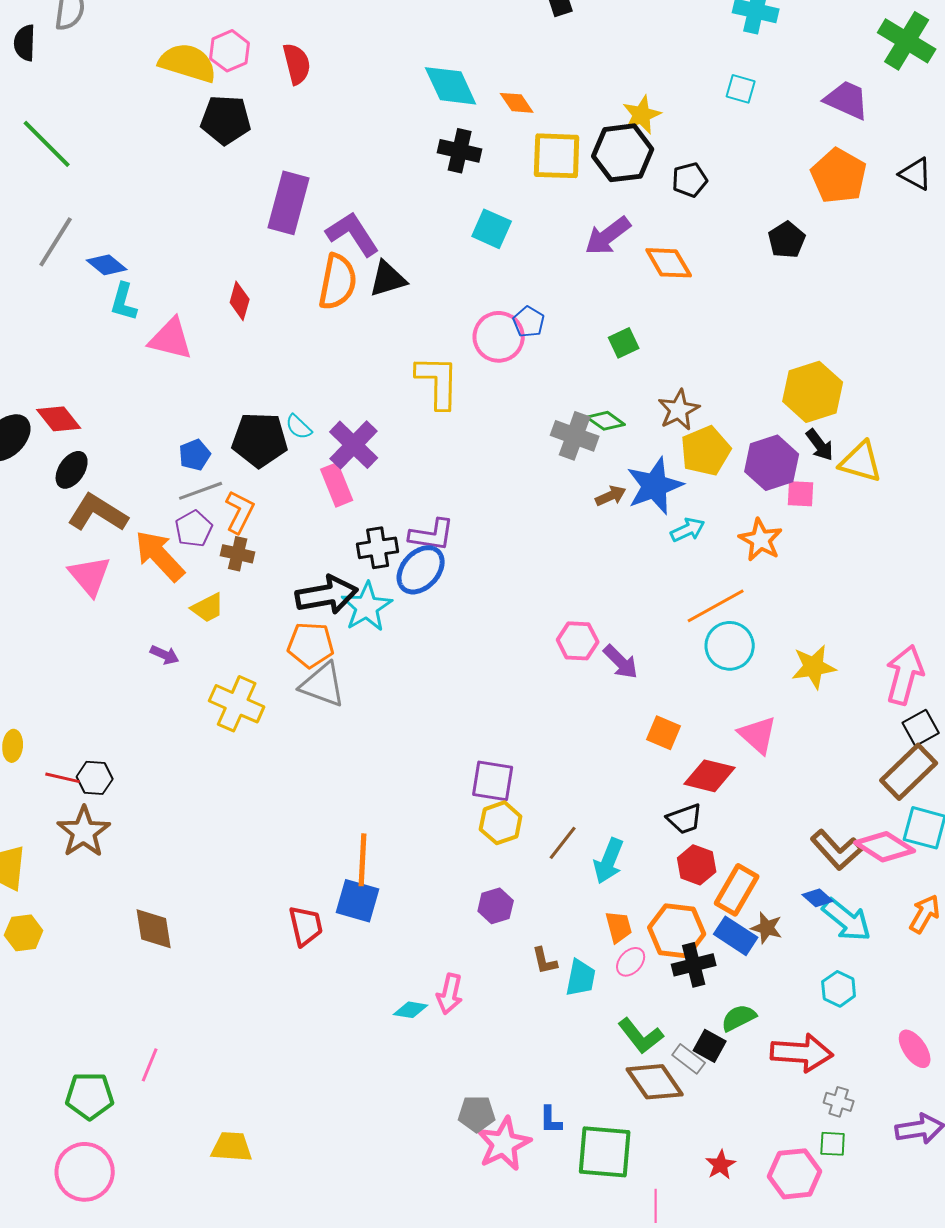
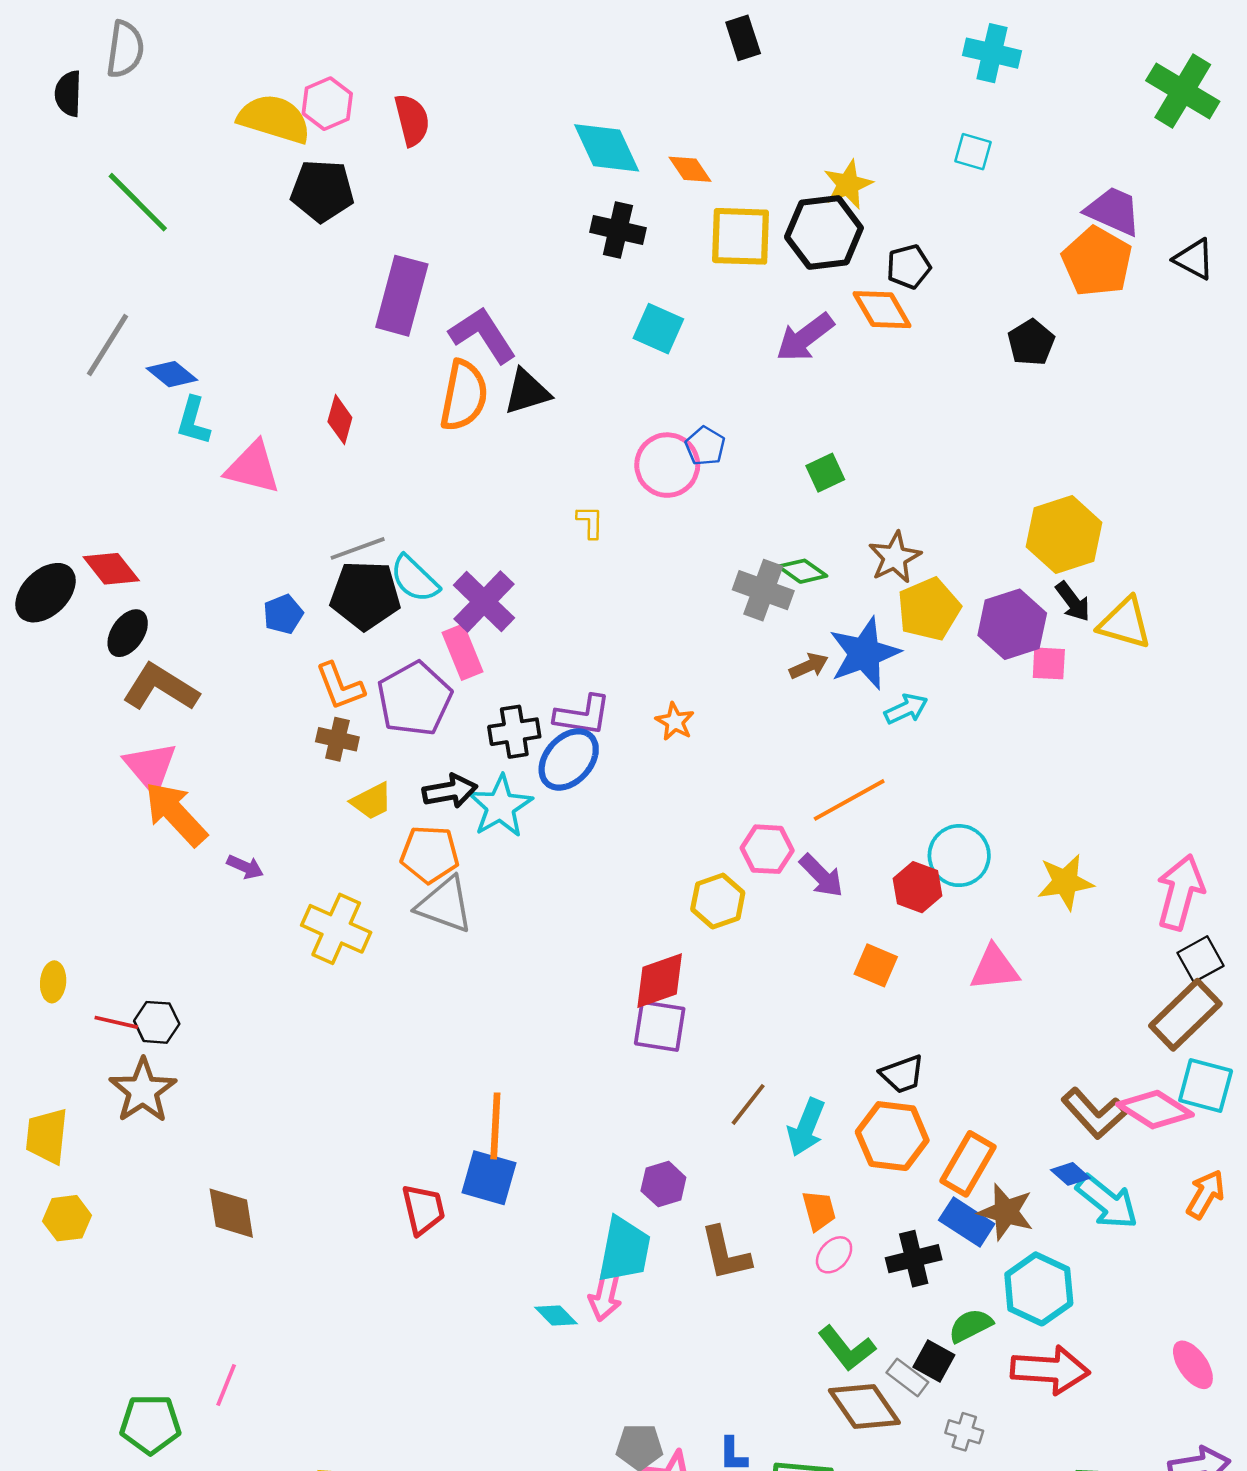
purple trapezoid: (847, 100) -> (1113, 211), moved
green line: (47, 144) -> (138, 202), moved
orange diamond: (669, 263) -> (882, 310), moved
yellow L-shape: (438, 382) -> (590, 522), size x0.5
cyan semicircle: (299, 427) -> (414, 579), size x1.5
gray line: (201, 491) -> (358, 548), moved
orange L-shape: (240, 512) -> (340, 686), turned 132
purple pentagon: (194, 529) -> (414, 699), moved, size x1.6
orange star: (761, 540) -> (675, 722), moved, size x0.7
orange arrow: (160, 556) -> (176, 814), moved
black arrow: (327, 595) -> (450, 791), size x0.7
orange line: (716, 606) -> (849, 800), moved
yellow trapezoid: (208, 608) -> (372, 801), moved
pink triangle: (758, 735) -> (995, 968), turned -48
red diamond: (710, 776) -> (660, 981), moved, turned -33
yellow hexagon: (501, 823) -> (718, 901), moved
red hexagon: (697, 865) -> (917, 887), moved
brown star: (767, 928) -> (1006, 1212), size x1.4
orange hexagon: (677, 931) -> (892, 1136), moved
brown L-shape: (545, 961) -> (725, 1254), size x1.6
cyan trapezoid: (581, 978) -> (624, 1250), moved, size x1.4
cyan hexagon: (839, 989) -> (1039, 1289), moved, size x1.6
cyan diamond: (411, 1010) -> (556, 1316), turned 36
gray cross: (839, 1102) -> (964, 1432), moved

